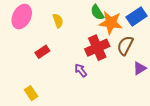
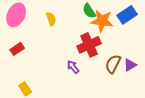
brown semicircle: (125, 46) -> (113, 64), moved
red rectangle: (42, 52) -> (17, 49), moved

